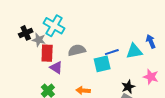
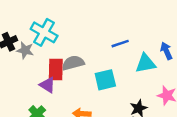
blue line: (112, 52) -> (120, 44), moved
red rectangle: (47, 53) -> (56, 70), moved

